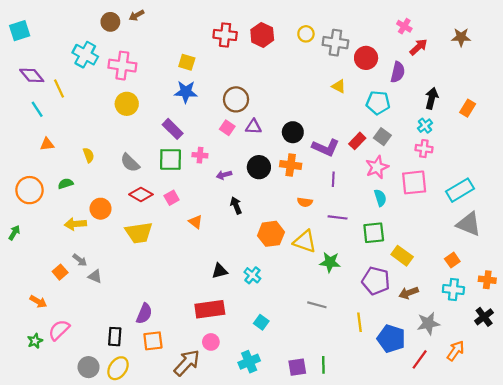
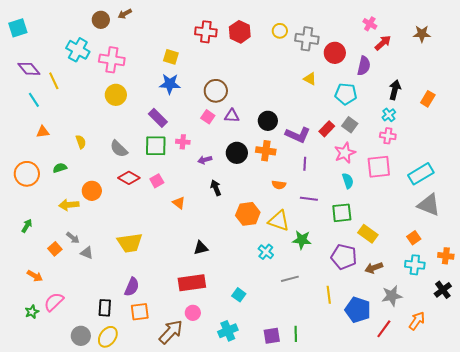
green arrow: (14, 233) -> (27, 226), moved
yellow trapezoid: (139, 233) -> (130, 243), moved
cyan cross: (252, 275) -> (266, 252), moved
gray line: (317, 305) -> (290, 279), turned -30

